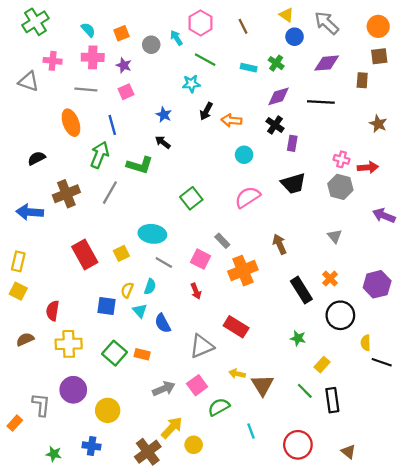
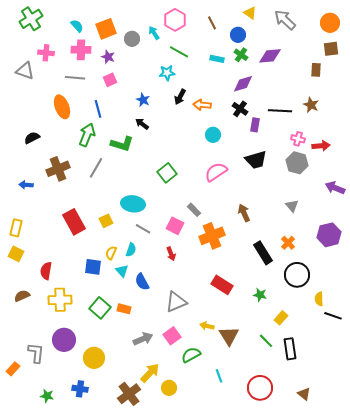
orange square: (121, 33) -> (106, 29), size x1.5
blue circle: (295, 37) -> (238, 35), moved
purple diamond: (327, 63) -> (270, 56), moved
black line: (321, 102) -> (280, 111), moved
brown star: (378, 124) -> (311, 105), moved
blue arrow: (30, 212) -> (26, 185), size x0.6
purple hexagon: (377, 284) -> (329, 235), moved
red rectangle: (236, 327) -> (222, 285), moved

